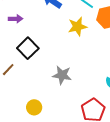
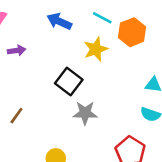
black square: (28, 48) -> (69, 82), moved

